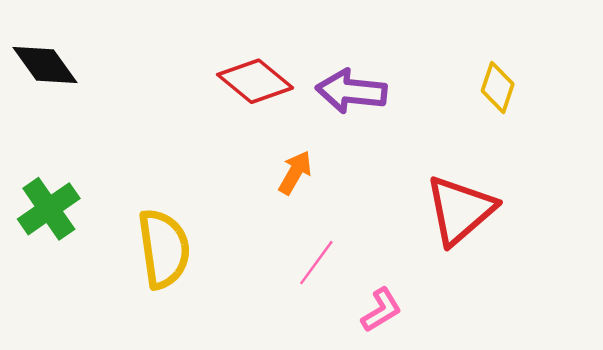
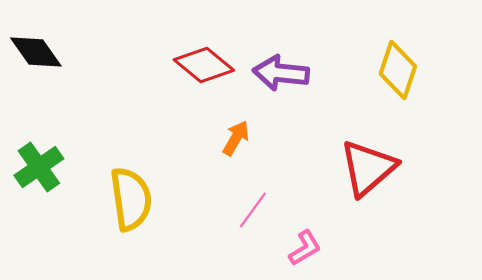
yellow diamond: (498, 87) -> (398, 70), size x1.4

